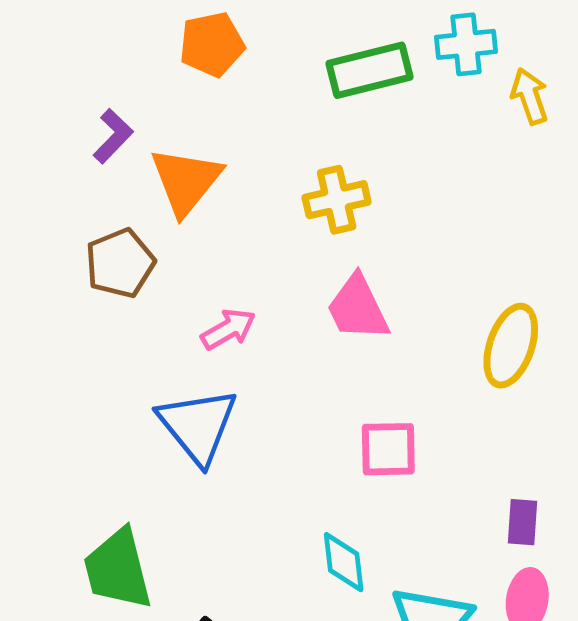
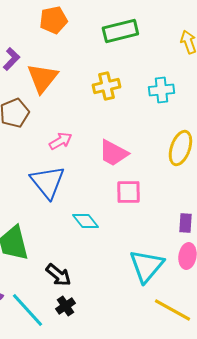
cyan cross: (466, 44) -> (161, 90), moved
pink trapezoid: (358, 308) -> (113, 153), moved, turned -36
cyan diamond: (344, 562) -> (85, 221), moved, turned -32

